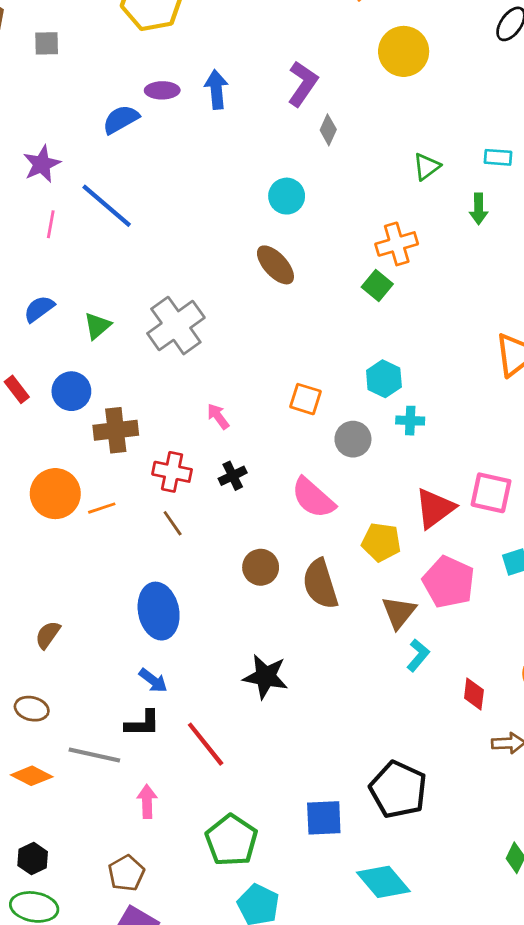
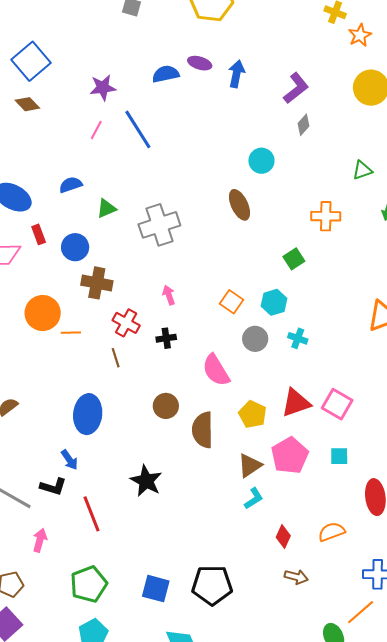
green square: (377, 285) -> (294, 259), moved
cyan hexagon: (384, 379) -> (274, 302), moved
black pentagon: (398, 790) -> (212, 585), turned 30

